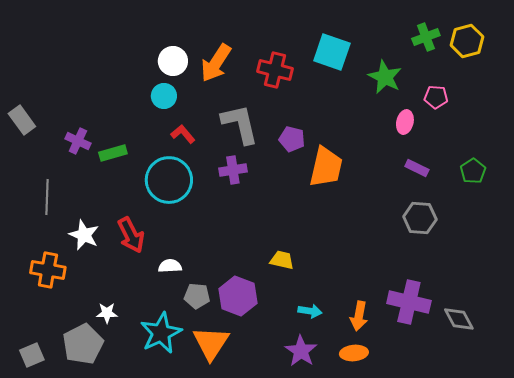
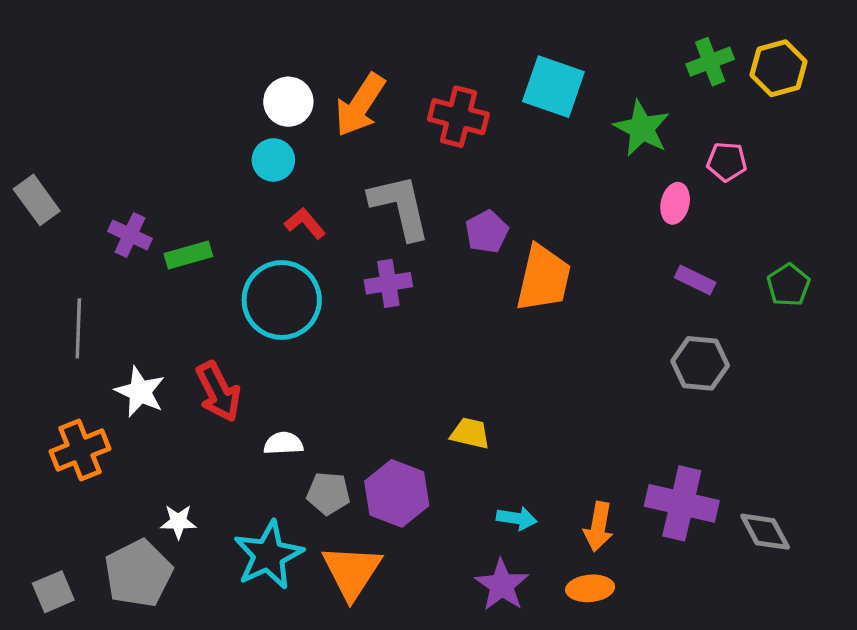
purple pentagon: (292, 139) -> (487, 232), turned 30
orange cross: (48, 270) -> (80, 450), turned -32

